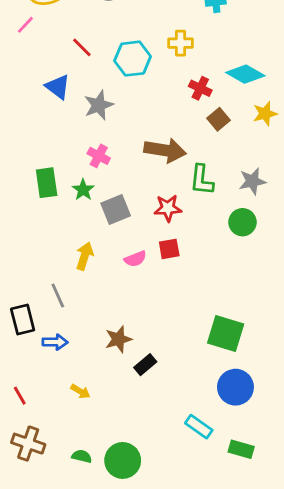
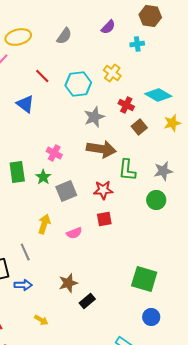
yellow cross: (180, 43) -> (112, 73), turned 36
gray star: (99, 105) -> (94, 117), moved
pink semicircle: (135, 259) -> (74, 233), moved
blue circle: (235, 387) -> (151, 317), size x0.7

